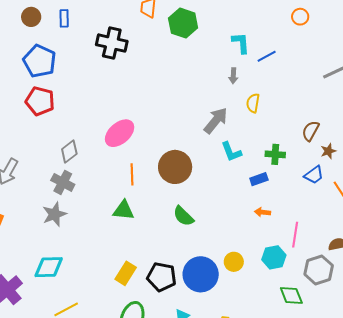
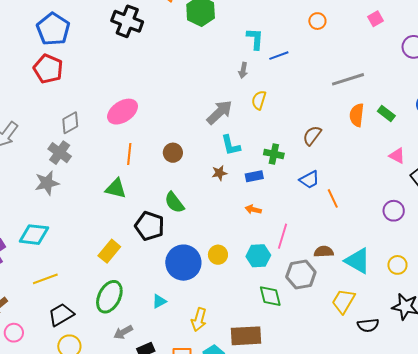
brown star: (328, 151) -> (219, 173), moved
brown circle: (175, 167) -> (173, 153), size x0.6
black pentagon: (162, 277) -> (150, 226), moved

